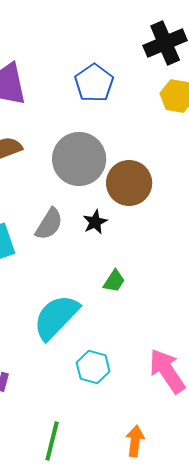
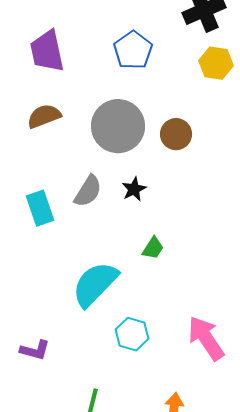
brown circle: (129, 183) -> (176, 134), moved, size x0.7

